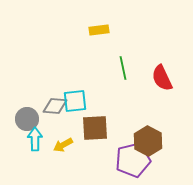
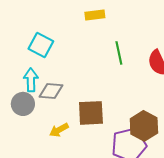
cyan square: (75, 101) -> (41, 45), moved, turned 35
cyan arrow: (35, 139) -> (31, 80), moved

